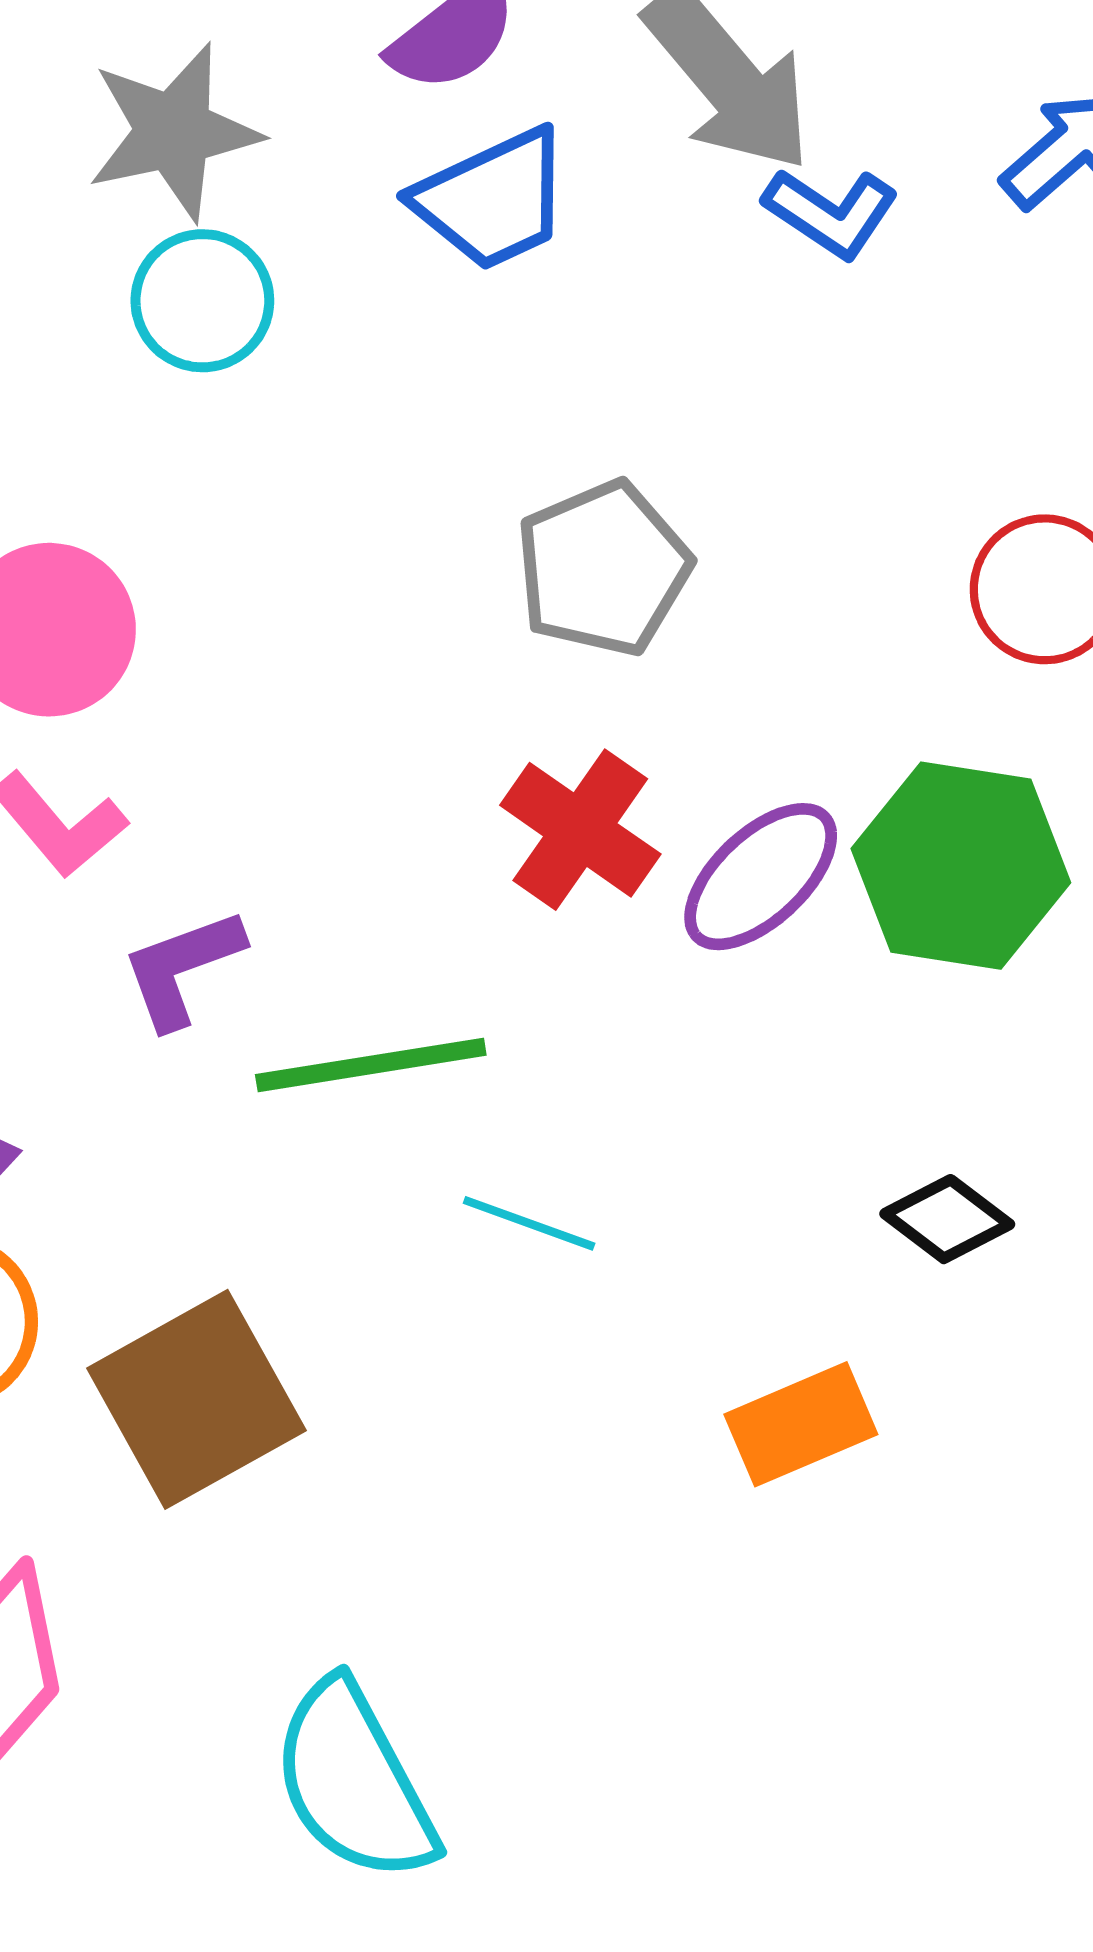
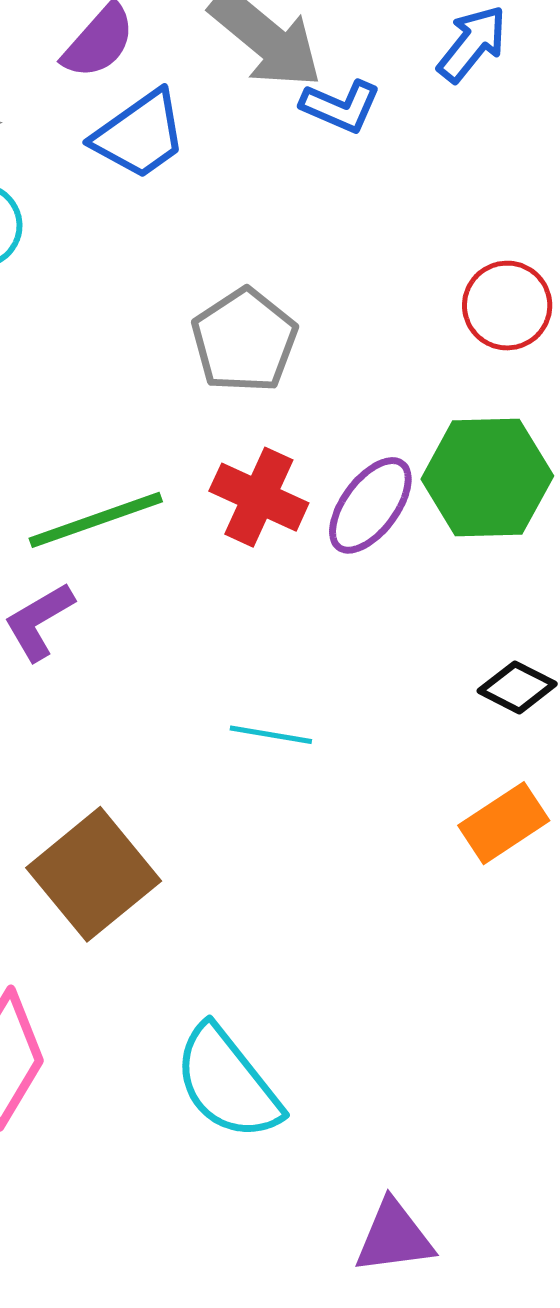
green line: (371, 1065) -> (96, 520), moved
orange rectangle: (801, 1424) -> (504, 823), moved

